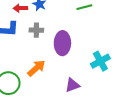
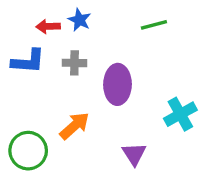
purple triangle: (72, 85) -> (134, 154), turned -42

